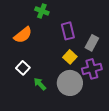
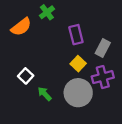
green cross: (42, 11) -> (47, 12), turned 32
orange semicircle: (23, 35) -> (21, 27), moved

